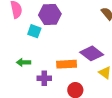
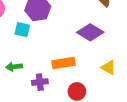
purple diamond: (92, 53) -> (90, 32), moved

